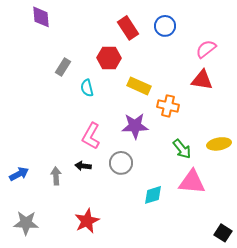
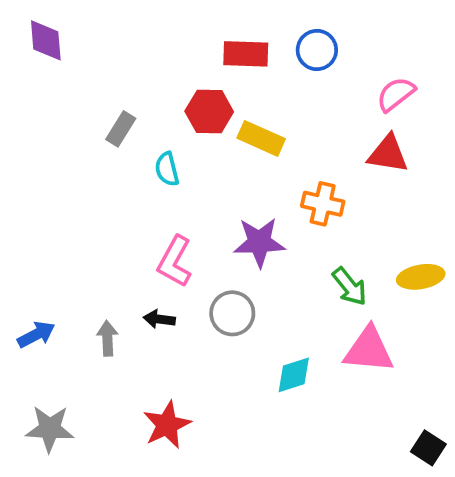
purple diamond: (41, 17) -> (46, 40), moved
red rectangle: (128, 28) -> (246, 54), turned -55
yellow rectangle: (139, 86) -> (261, 138), moved

